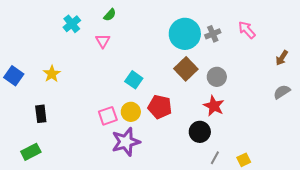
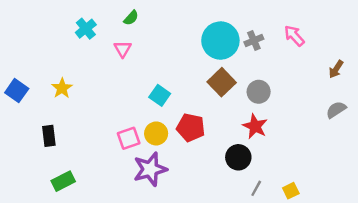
green rectangle: (31, 152) -> (63, 181), moved

